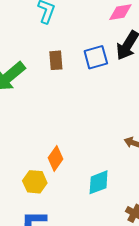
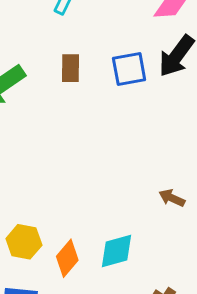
orange diamond: (56, 158) -> (67, 258), moved

